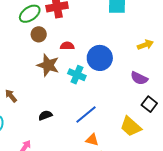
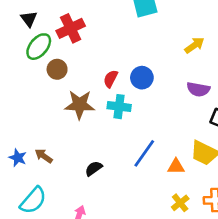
red semicircle: (67, 46) -> (111, 79), moved, turned -48
blue circle: (100, 58) -> (142, 78), size x0.7
orange triangle: (92, 140) -> (176, 167), moved

